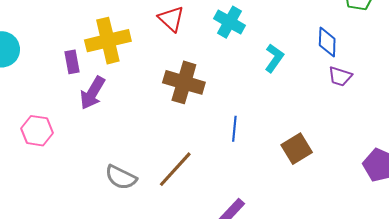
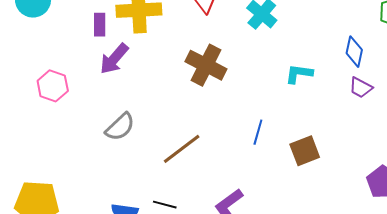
cyan L-shape: (274, 58) -> (299, 74), moved, turned -128
blue line: (234, 129) -> (258, 132), moved
gray semicircle: (121, 177) -> (120, 127), moved, turned -80

